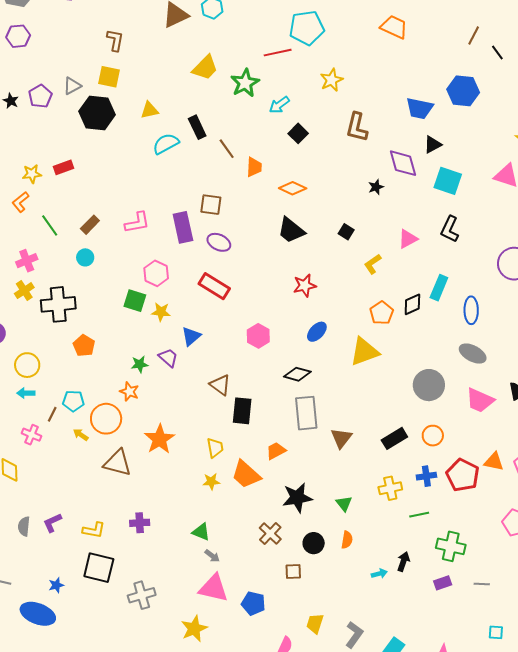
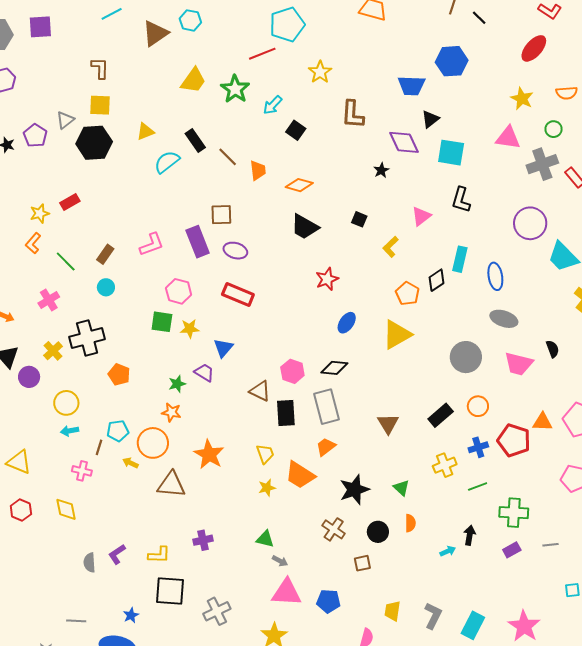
yellow cross: (24, 291) -> (53, 351), moved
pink hexagon: (258, 336) -> (292, 371), moved
gray rectangle: (306, 413) -> (326, 407), moved

